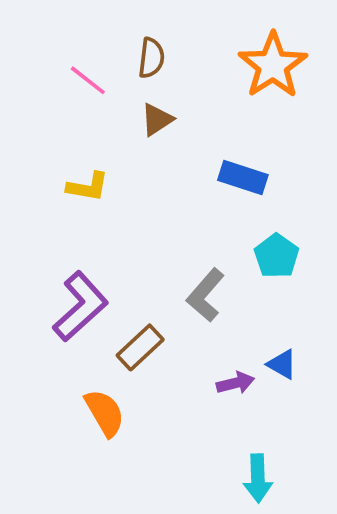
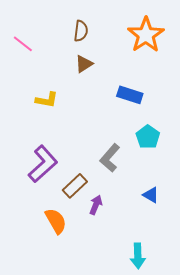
pink line: (88, 80) -> (23, 44), moved
purple arrow: (235, 383) -> (96, 205), moved, turned -54

